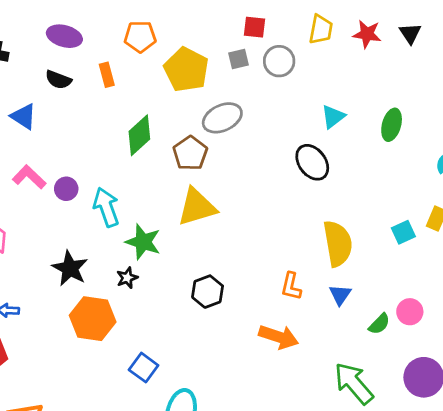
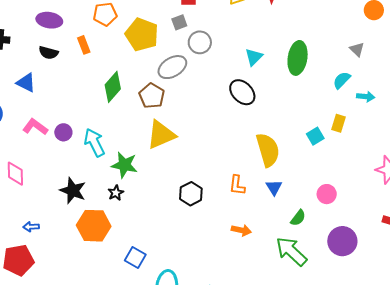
gray circle: (279, 61) -> (200, 42), moved
green ellipse: (392, 125) -> (298, 58), size x1.4
black hexagon: (208, 292) -> (191, 194), moved
green semicircle: (379, 324) -> (298, 218), moved
orange arrow: (279, 337) -> (241, 230), moved, size x0.7

